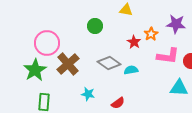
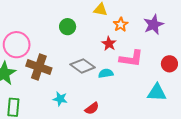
purple star: (176, 24) -> (154, 25), turned -30
orange star: (151, 34) -> (121, 25), moved
pink L-shape: (168, 56) -> (131, 59), moved
brown cross: (68, 64) -> (39, 67), turned -30

